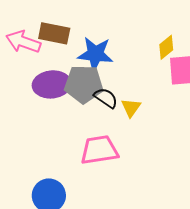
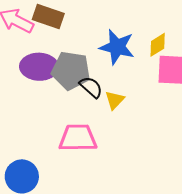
blue star: (95, 54) -> (117, 47), moved

